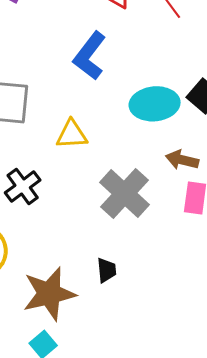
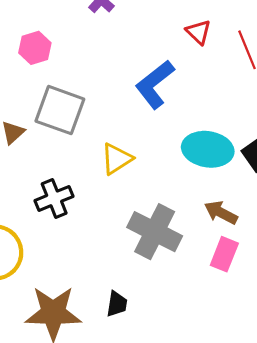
yellow triangle: (72, 134) -> (117, 159), turned -44
gray cross: (125, 193) -> (155, 232), turned -30

